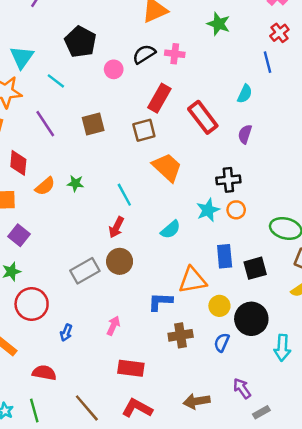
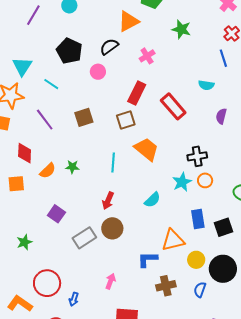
black semicircle: (144, 54) -> (109, 47), moved
pink cross: (175, 54) -> (147, 56), turned -35
cyan semicircle: (245, 94) -> (206, 85), turned 77
purple semicircle: (245, 134) -> (221, 116), moved
cyan line: (124, 195) -> (113, 162), moved, turned 36
purple square: (19, 235) -> (56, 214), moved
red circle: (32, 304) -> (47, 283), moved
blue arrow: (66, 333) -> (74, 299), moved

